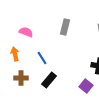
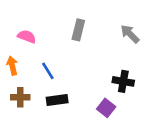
black rectangle: (49, 80) -> (57, 100), turned 42

